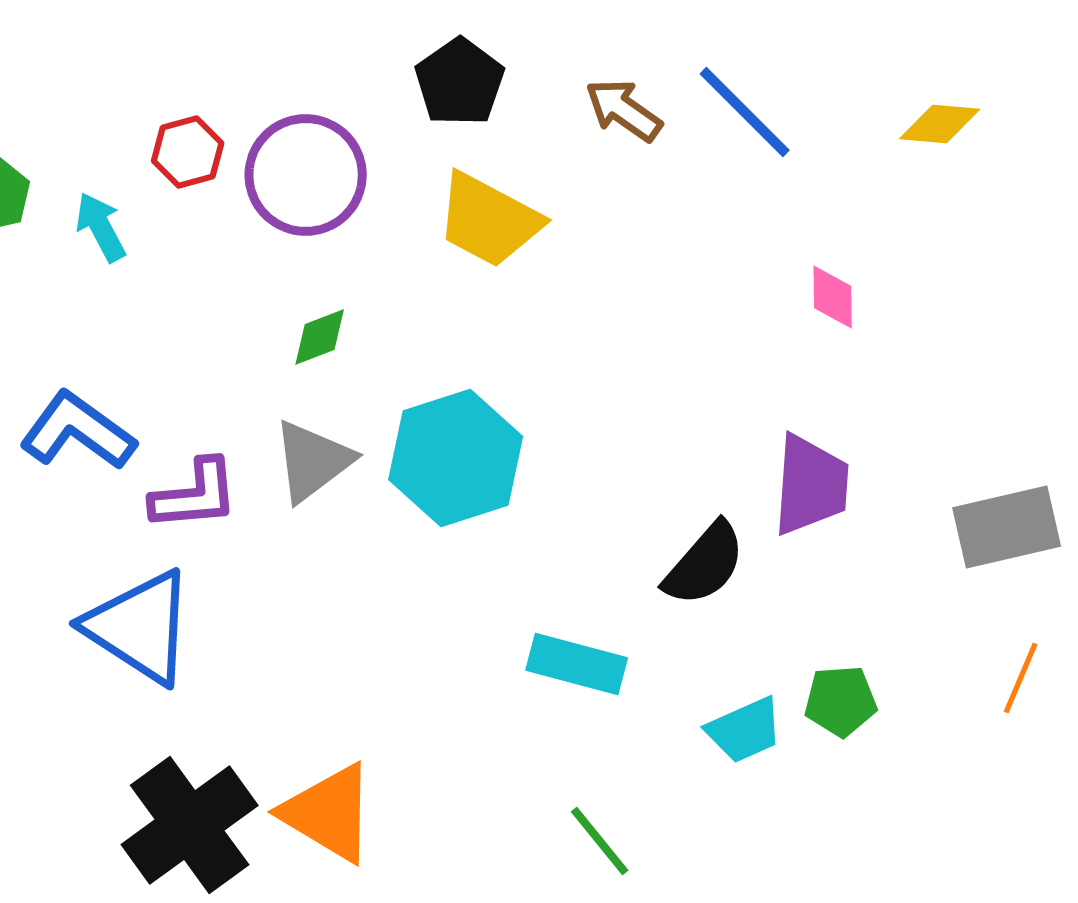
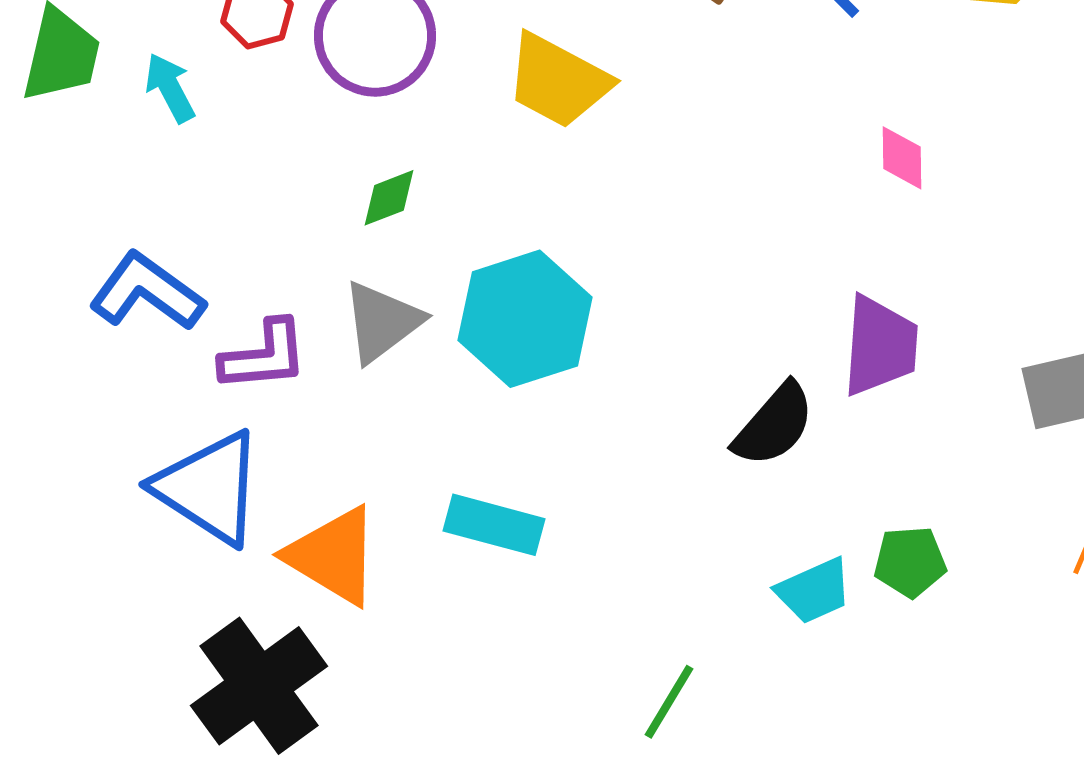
cyan rectangle: (577, 664) -> (494, 525), moved
orange triangle: (329, 813) -> (333, 556), moved
green line: (600, 841) -> (669, 702), turned 70

